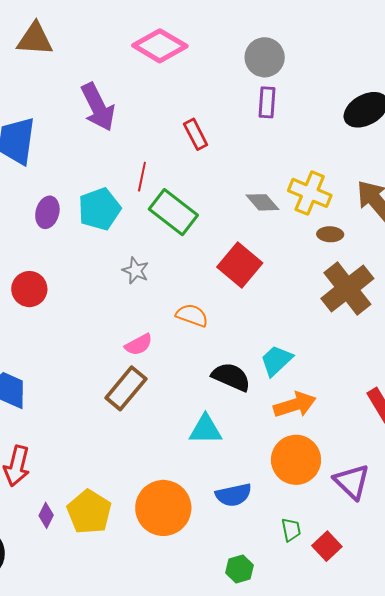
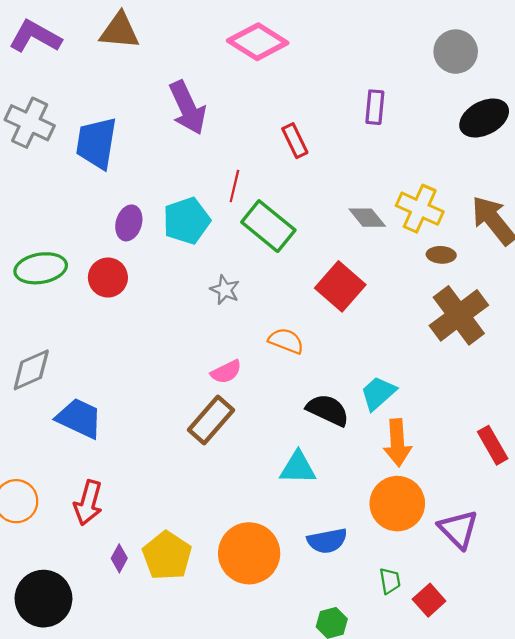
gray circle: (265, 57) -> (456, 52), moved
red circle: (29, 289) -> (108, 278), moved
orange arrow: (295, 405) -> (397, 443), turned 102

